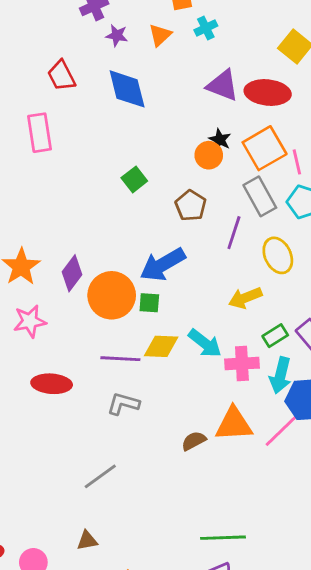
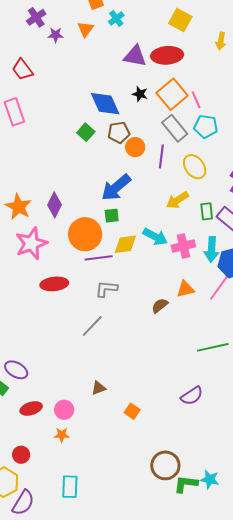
blue diamond: (127, 89) -> (105, 104), moved
orange circle: (209, 155) -> (135, 147), moved
brown pentagon: (191, 206) -> (119, 132), moved, turned -30
orange circle: (112, 295) -> (85, 234), moved
pink star: (30, 321) -> (31, 243), size x1.4
green rectangle: (275, 336) -> (207, 211), moved, turned -54
orange triangle: (234, 424) -> (185, 289), size x0.7
gray line: (100, 476) -> (92, 326), moved
green line: (223, 538) -> (213, 347), moved

